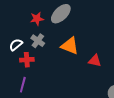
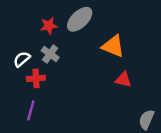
orange triangle: (70, 46) -> (113, 46), moved

